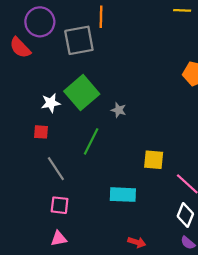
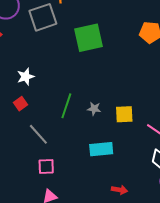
green square: (82, 93) -> (88, 38), moved, turned 36
gray star: (119, 110) -> (94, 109), moved
red square: (41, 132) -> (21, 104), turned -32

